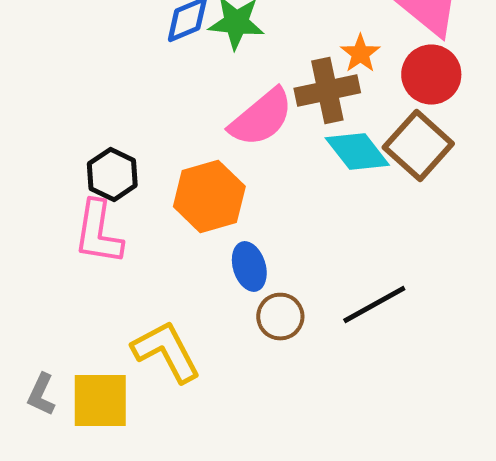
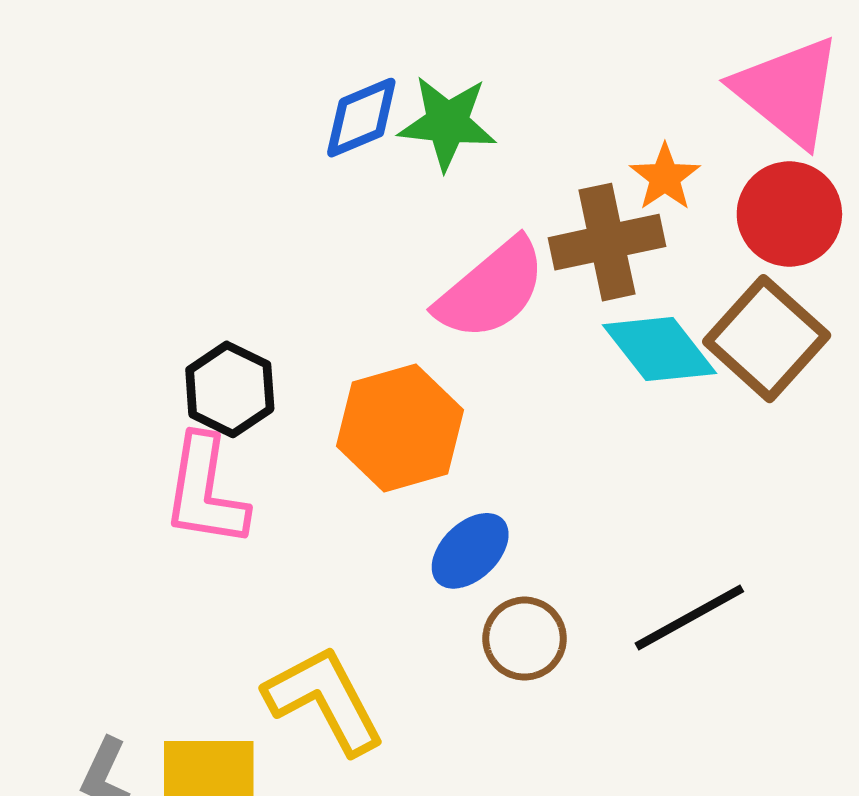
blue ellipse: (249, 266) -> (470, 551), turned 63

